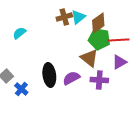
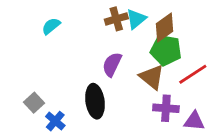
cyan semicircle: (19, 33) -> (51, 26), moved
red line: (118, 40) -> (193, 74), moved, turned -30
purple triangle: (119, 62) -> (194, 121), moved, turned 35
purple semicircle: (71, 78) -> (112, 64), moved, turned -36

